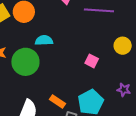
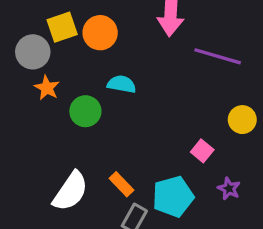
pink square: (92, 61) -> (202, 151), moved
green circle: (25, 62) -> (85, 111), size x0.7

